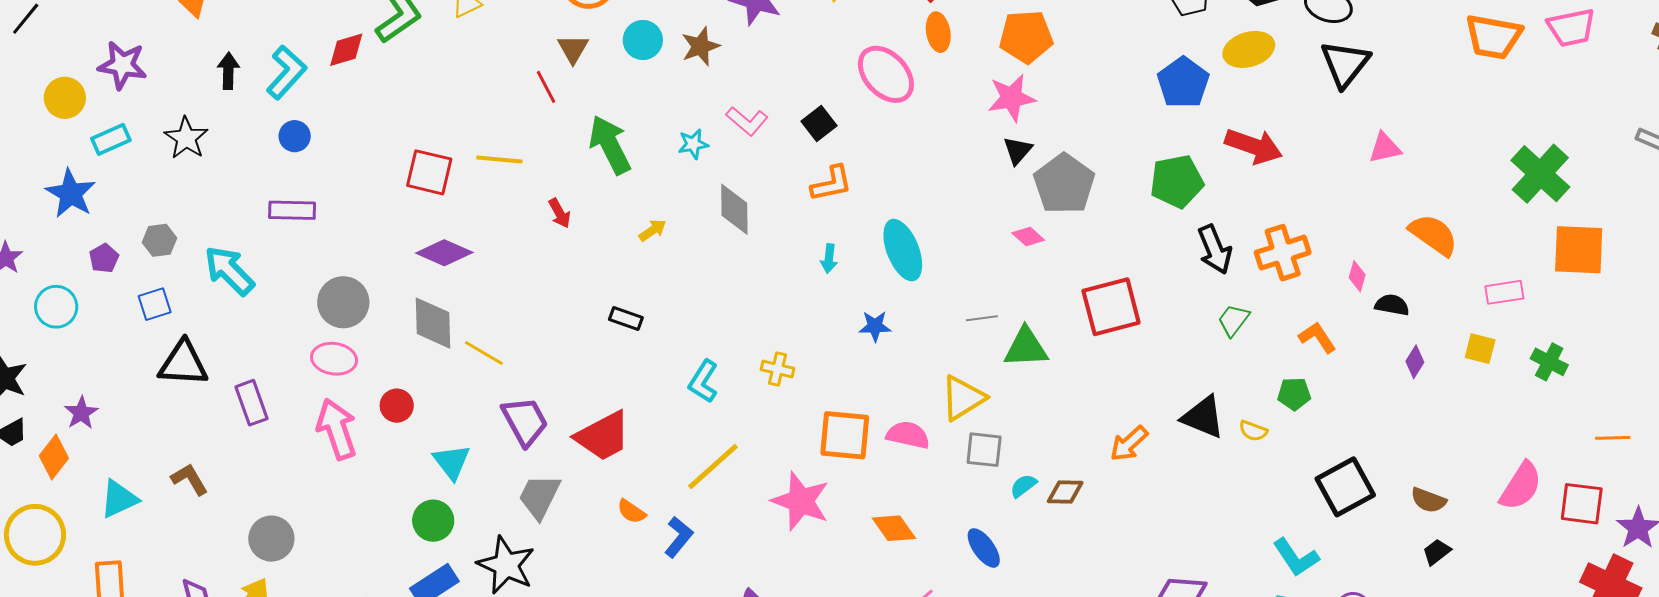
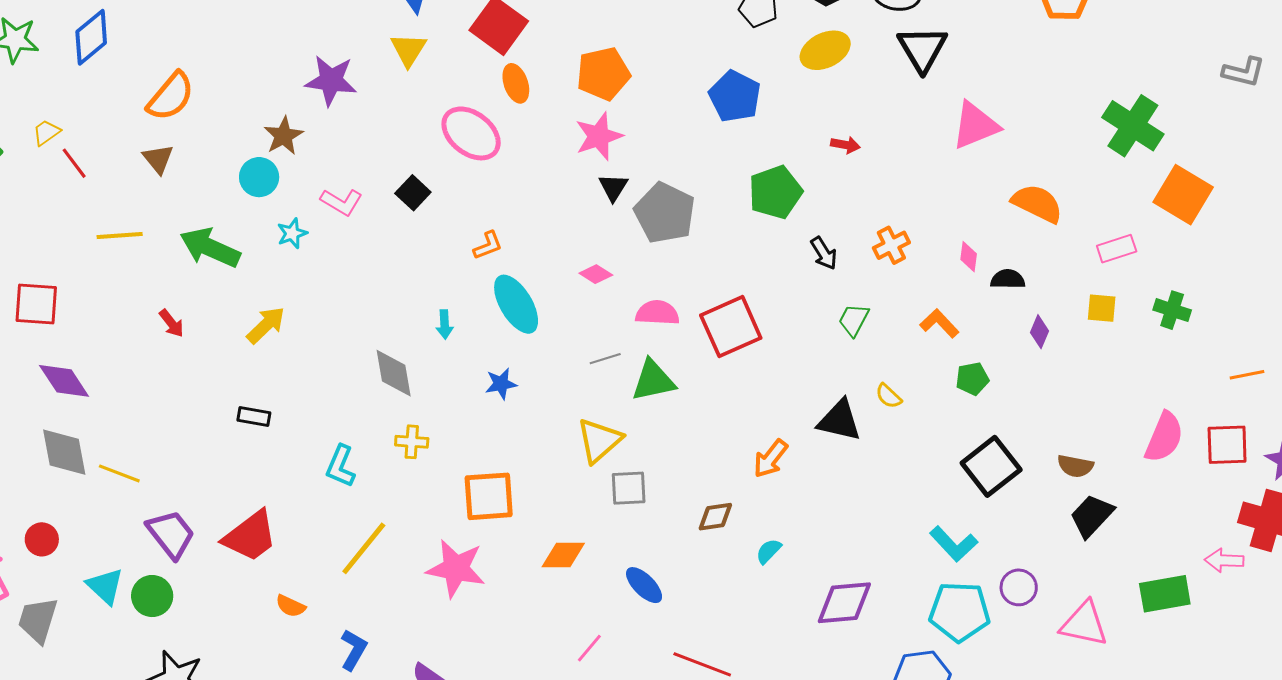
cyan circle: (643, 40) -> (259, 177), moved
blue pentagon: (1183, 83) -> (735, 96), moved
red line: (546, 87) -> (74, 163), moved
green arrow: (610, 145) -> (210, 248), turned -30
red arrow: (1254, 146) -> (845, 145), size x0.5
pink triangle: (1385, 148) -> (975, 125), size x1.5
yellow line: (499, 160) -> (120, 235), moved
orange L-shape: (832, 184) -> (488, 245), moved, size x0.7
gray diamond: (734, 209) -> (394, 373), moved
yellow arrow: (653, 230) -> (266, 325), size x1.5
pink diamond: (1028, 236) -> (596, 274), moved
black arrow: (1215, 249) -> (824, 253), size x0.7
orange square: (1579, 250) -> (1183, 195), turned 38
purple diamond: (444, 253) -> (64, 381), turned 42
orange cross: (1283, 253) -> (891, 245), size x0.7
green pentagon: (1294, 394) -> (972, 379), moved
yellow semicircle: (1253, 431) -> (889, 396), moved, turned 32
pink semicircle: (908, 435) -> (657, 313), moved
cyan semicircle: (1023, 486) -> (769, 551), moved
gray trapezoid: (539, 497) -> (38, 620), moved
green circle: (433, 521) -> (152, 596), moved
orange diamond: (894, 528) -> (563, 555), moved, turned -45
blue L-shape: (679, 537) -> (354, 650), moved
black trapezoid: (1437, 552) -> (1092, 516), size x1.6

